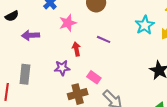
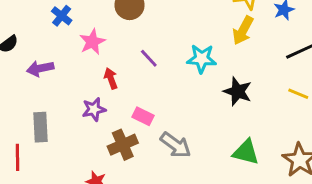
cyan star: (145, 25) -> (202, 59), moved, turned -30
purple line: (104, 39) -> (149, 58), turned 32

